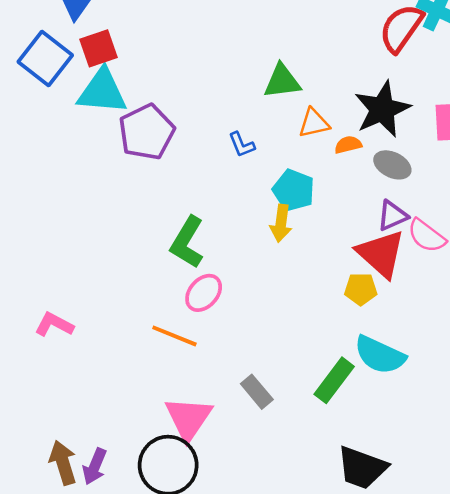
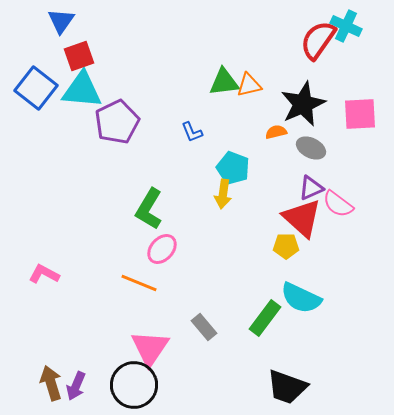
blue square: (45, 58) -> (36, 88), moved
orange triangle: (314, 123) -> (249, 85), moved

